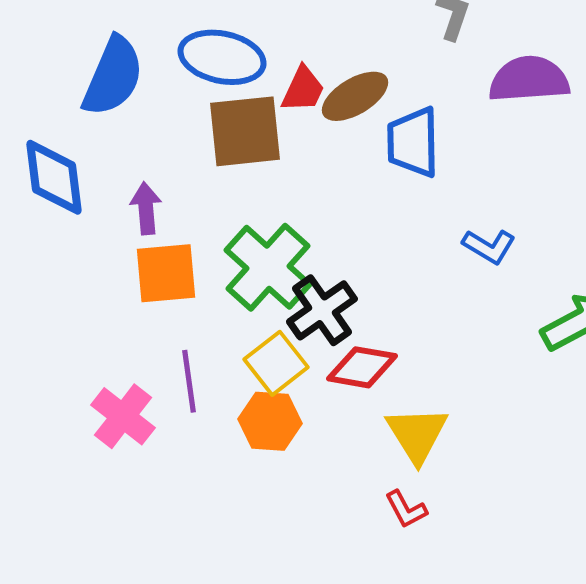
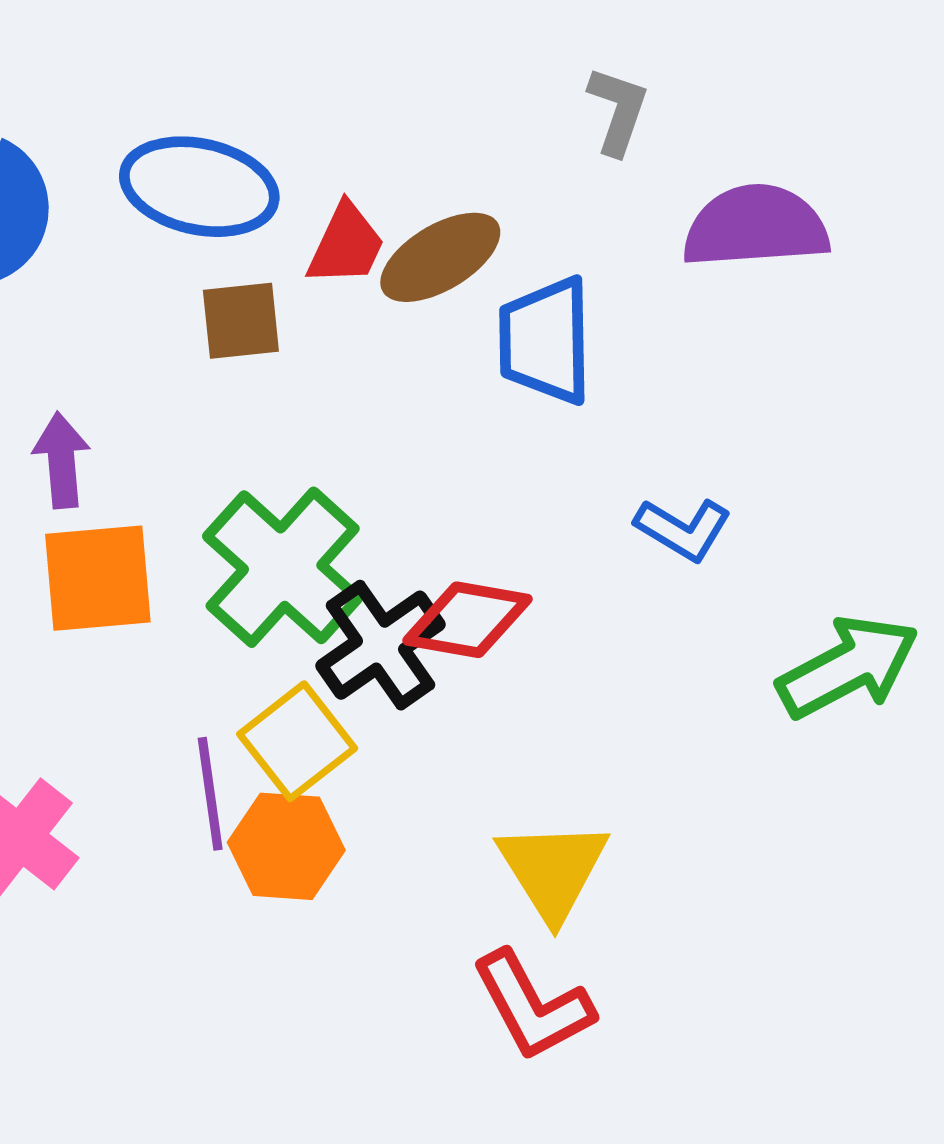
brown square: (245, 131) -> (241, 321), size x0.6
red diamond: (362, 367) -> (467, 620), moved
purple line: (189, 381) -> (210, 794), moved
red L-shape: (406, 509) -> (533, 1006), size x1.6

